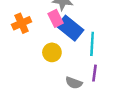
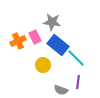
pink rectangle: (56, 18) -> (35, 37), moved
cyan line: (92, 44) -> (76, 58), turned -48

